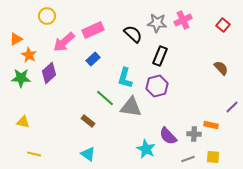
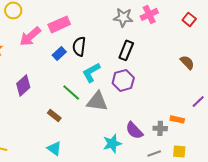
black semicircle: (133, 34) -> (79, 46), moved, turned -126
purple diamond: (49, 73) -> (23, 85), moved
cyan L-shape: (125, 78) -> (91, 72), turned 45
cyan star: (146, 149) -> (112, 143), turned 30

